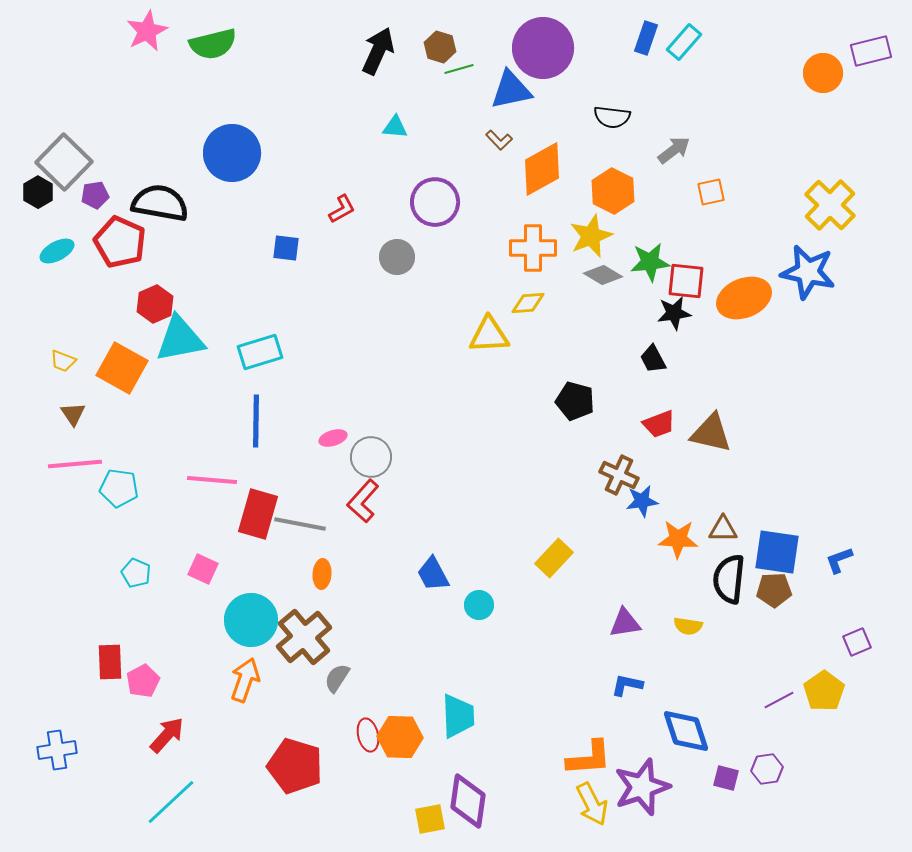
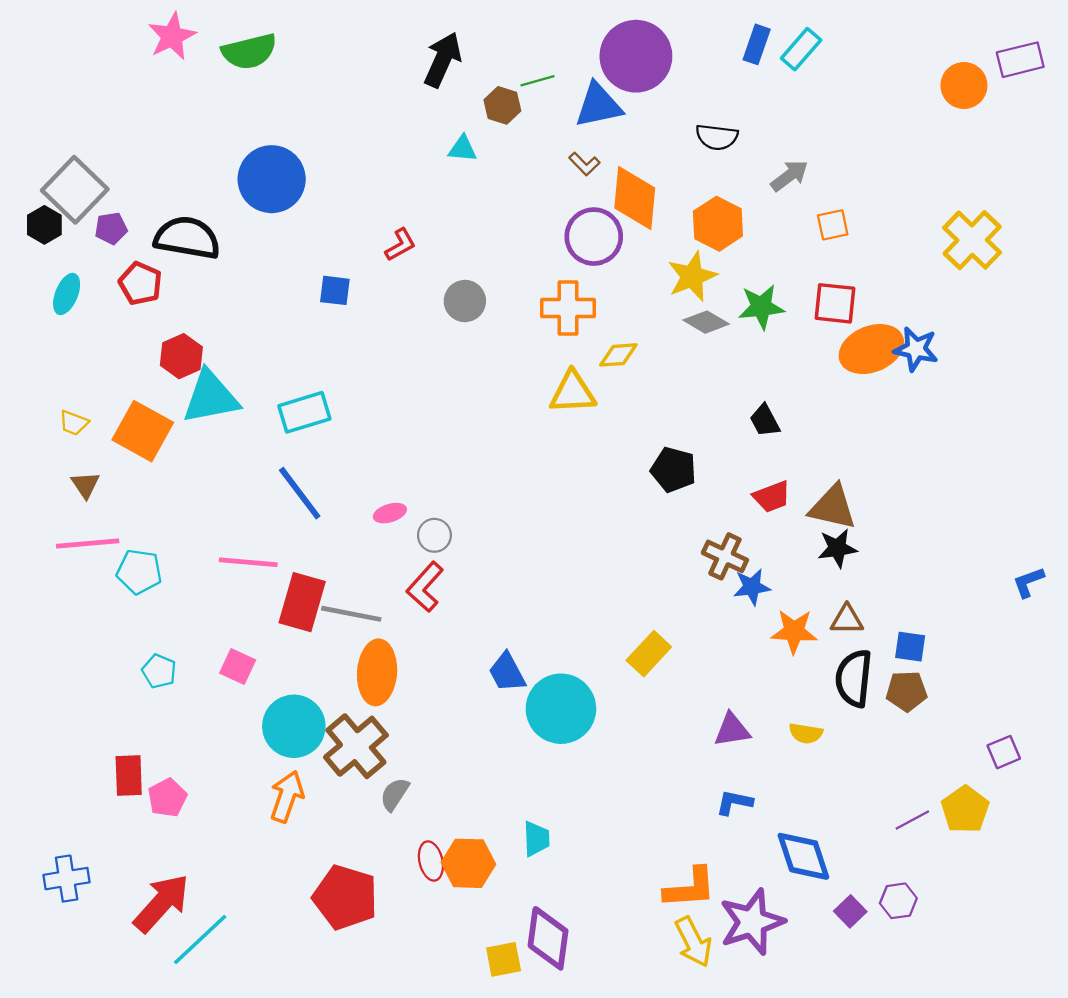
brown hexagon: (440, 47) -> (502, 105), moved
orange diamond: (542, 169) -> (635, 198), turned -56
purple circle: (435, 202) -> (594, 237), moved
red pentagon: (120, 242) -> (140, 283), size x0.7
orange cross: (533, 248) -> (568, 308), moved
cyan ellipse: (57, 251) -> (67, 294), turned -40
blue star: (808, 272) -> (916, 349), moved, size x0.7
red square: (686, 281) -> (835, 303), moved
black star: (674, 313) -> (837, 548), moved
blue line: (256, 421) -> (300, 493), turned -38
gray circle: (371, 457) -> (434, 535), size x0.7
blue square: (777, 552) -> (910, 647), size x0.6
blue L-shape: (839, 560) -> (1028, 582), moved
orange ellipse: (322, 574) -> (377, 672), size x1.8
cyan circle: (479, 605) -> (561, 709), size x2.0
cyan trapezoid: (458, 716) -> (536, 839), size x0.7
red arrow: (167, 735) -> (161, 903), moved, size x1.4
purple square: (726, 778) -> (850, 911), turned 32

